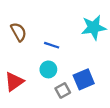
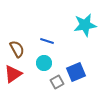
brown semicircle: (19, 32) -> (17, 49), moved

